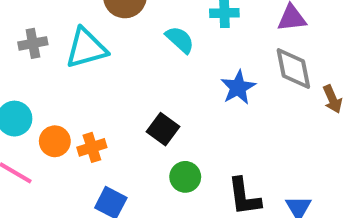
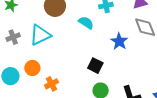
black square: (163, 129) -> (95, 66), moved
orange circle: (55, 141) -> (32, 68), moved

